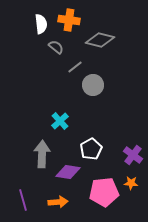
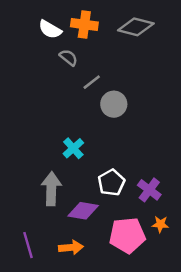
white semicircle: (41, 24) -> (50, 29), turned 126
gray diamond: (100, 40) -> (136, 27), moved
purple cross: (133, 155) -> (149, 190), moved

